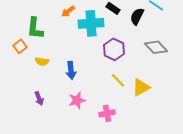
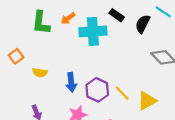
green L-shape: (35, 28) -> (41, 23), moved
purple hexagon: (114, 49) -> (97, 90), moved

